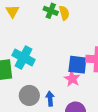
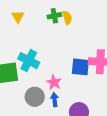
green cross: (51, 11) -> (54, 16), turned -32
pink star: (72, 79) -> (54, 82), moved

